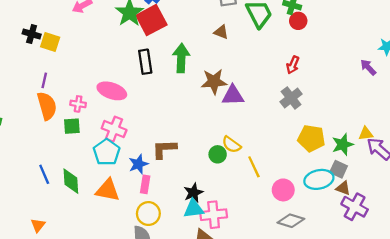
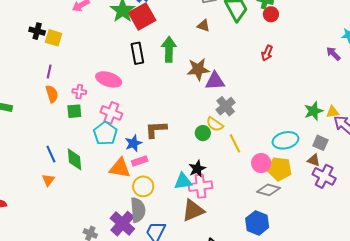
gray cross: (291, 98) -> (226, 106), moved
orange semicircle: (47, 106) -> (52, 94), size x0.7
yellow pentagon: (311, 138) -> (280, 169), moved
green star: (343, 144) -> (314, 111), moved
gray square: (339, 169) -> (320, 143), moved
cyan ellipse: (319, 179) -> (285, 140), moved
pink rectangle: (145, 184) -> (140, 161), turned 63
orange triangle: (108, 190) -> (120, 168), moved
black star: (193, 193) -> (197, 169), moved
orange triangle: (38, 225) -> (48, 180), moved

